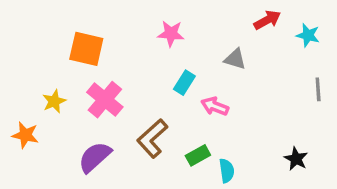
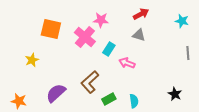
red arrow: (267, 20) -> (141, 14), moved
pink cross: (105, 100) -> (85, 37), moved
orange star: (25, 135) -> (19, 101), moved
green rectangle: (198, 155) -> (109, 99), moved

